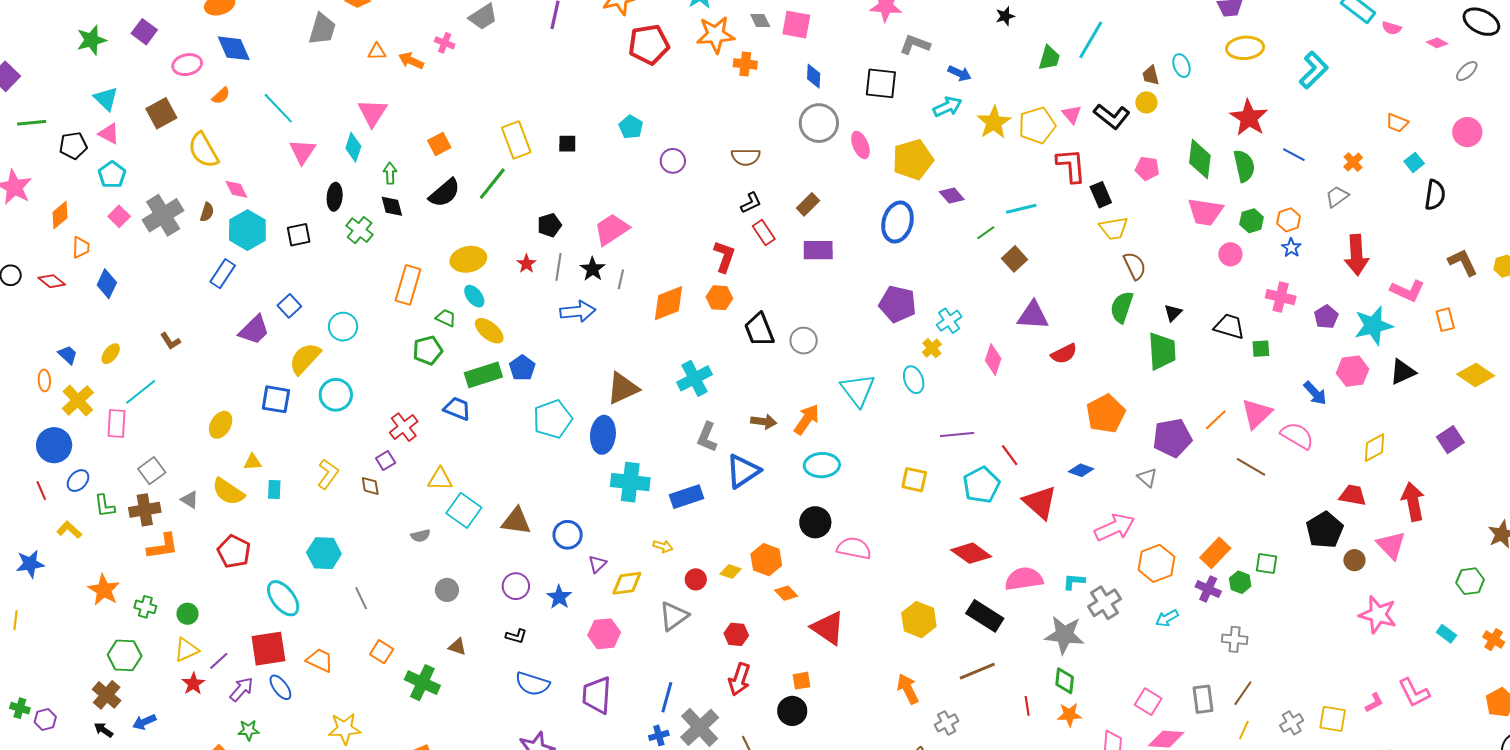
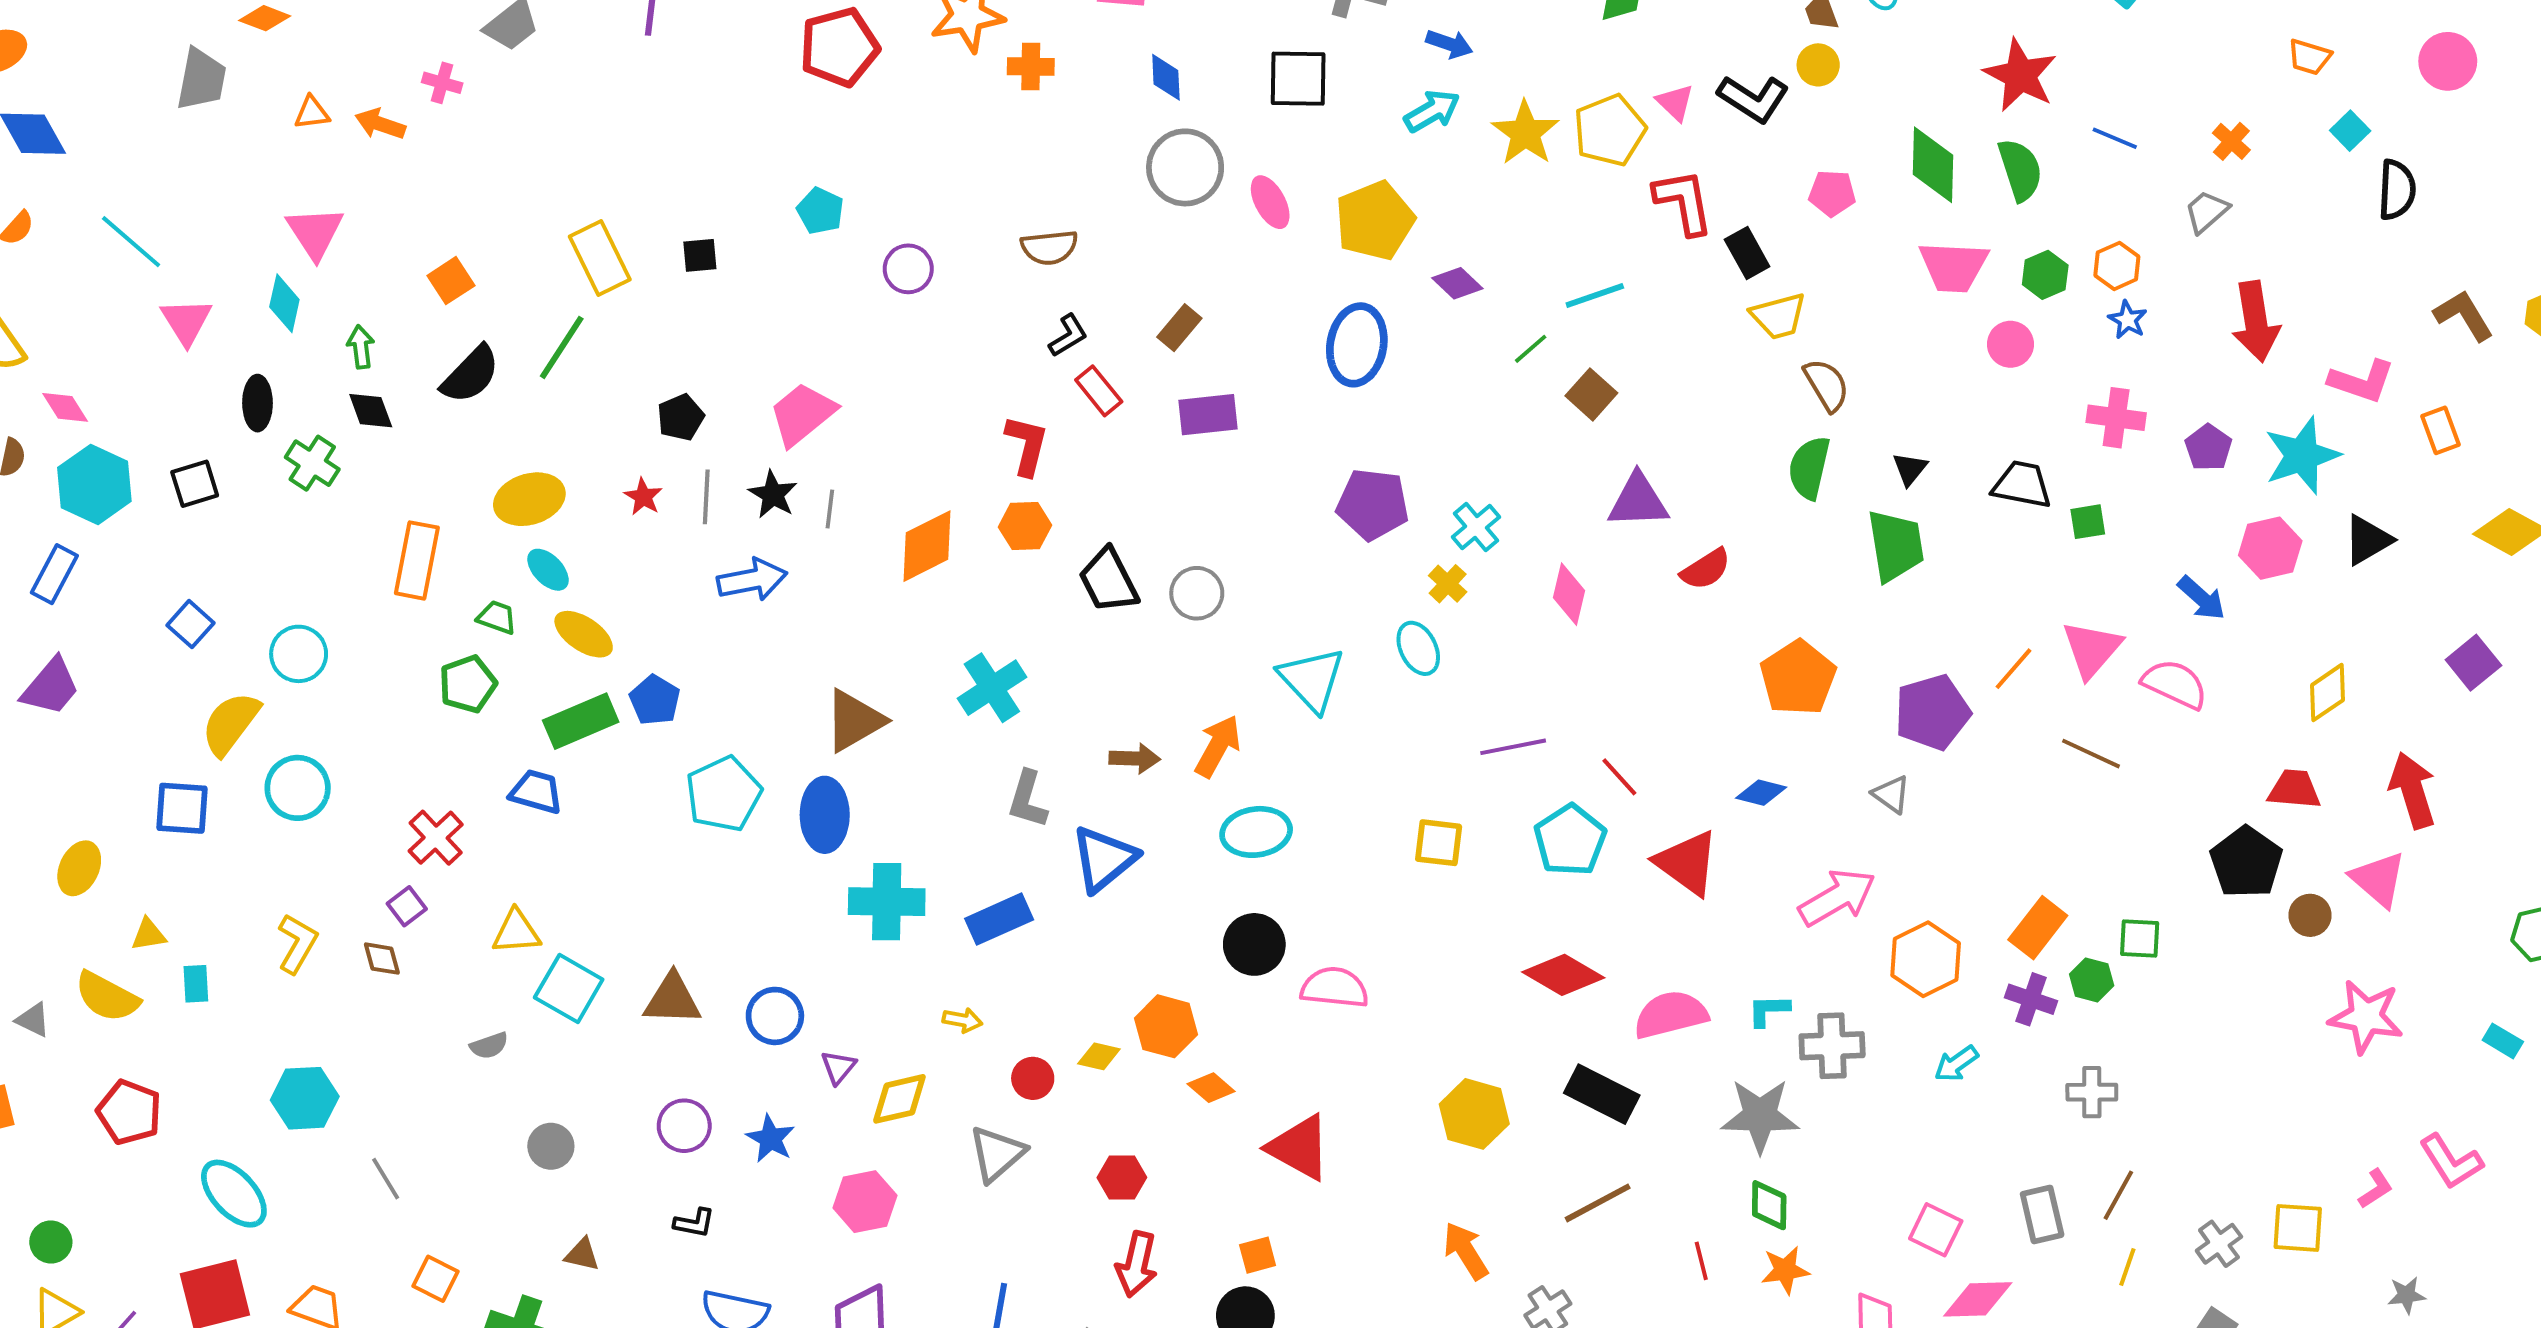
purple trapezoid: (254, 330) -> (51, 687), moved
gray cross: (1105, 603) -> (1832, 1046), turned 36

